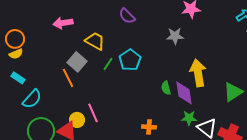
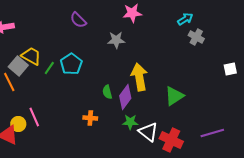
purple semicircle: (127, 16) -> (78, 20), moved
yellow trapezoid: (95, 41) -> (31, 56), moved
purple diamond: (184, 93) -> (125, 97), turned 45
orange cross: (149, 127) -> (90, 118), moved

